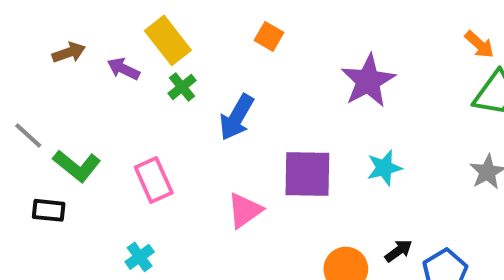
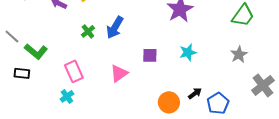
green cross: (182, 87) -> (88, 31), moved
purple square: (307, 174) -> (150, 55), size x0.6
pink rectangle: (154, 180) -> (74, 71), moved

